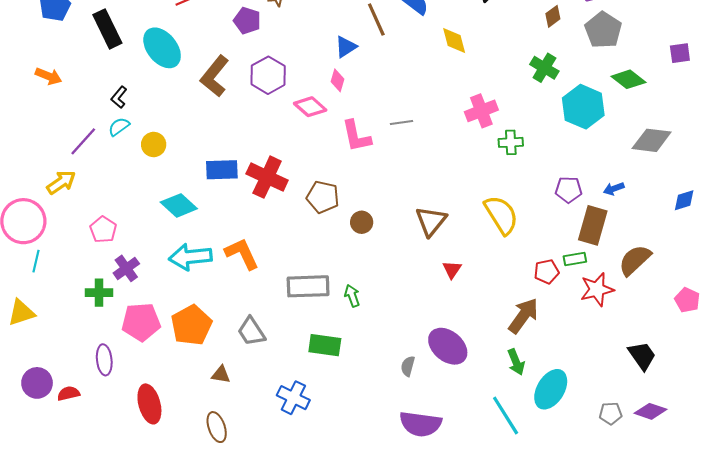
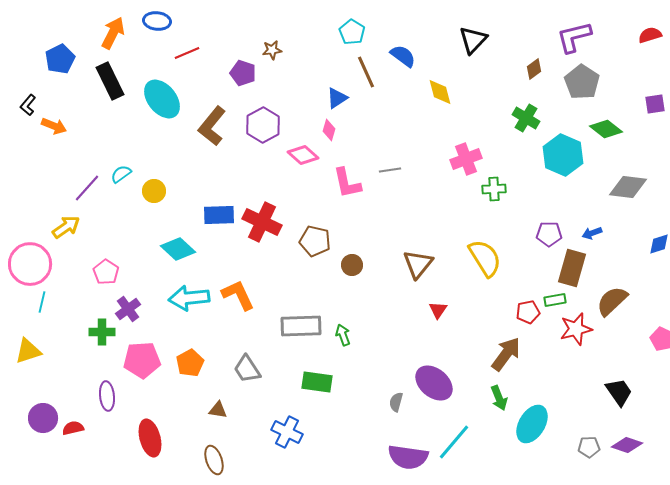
black L-shape: (119, 97) -> (28, 105), moved
orange pentagon: (191, 325) -> (190, 363), size x0.7
cyan line: (506, 416) -> (454, 442), moved, turned 72

